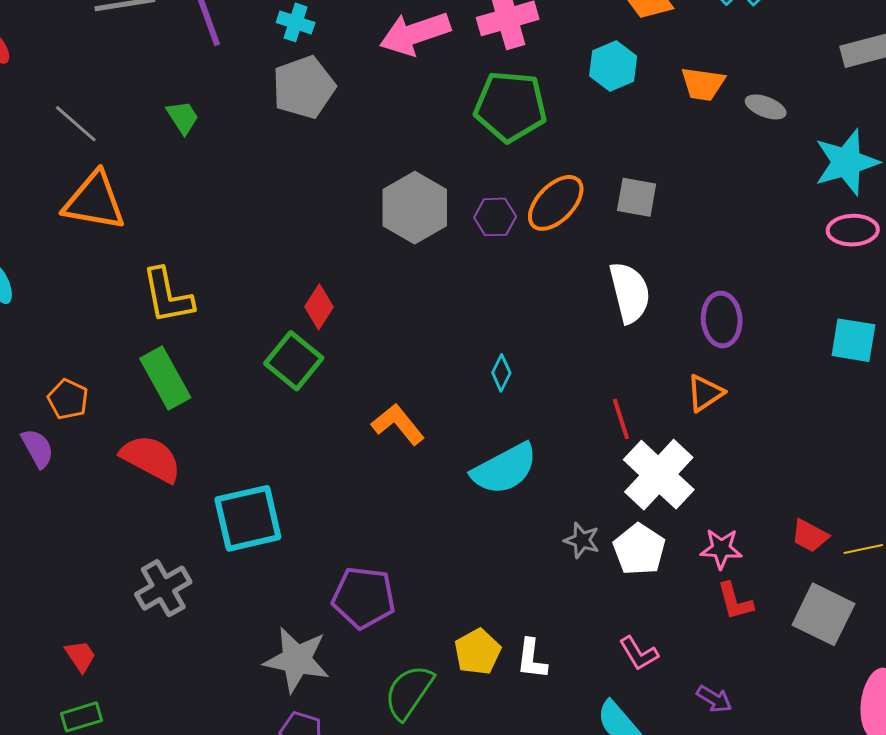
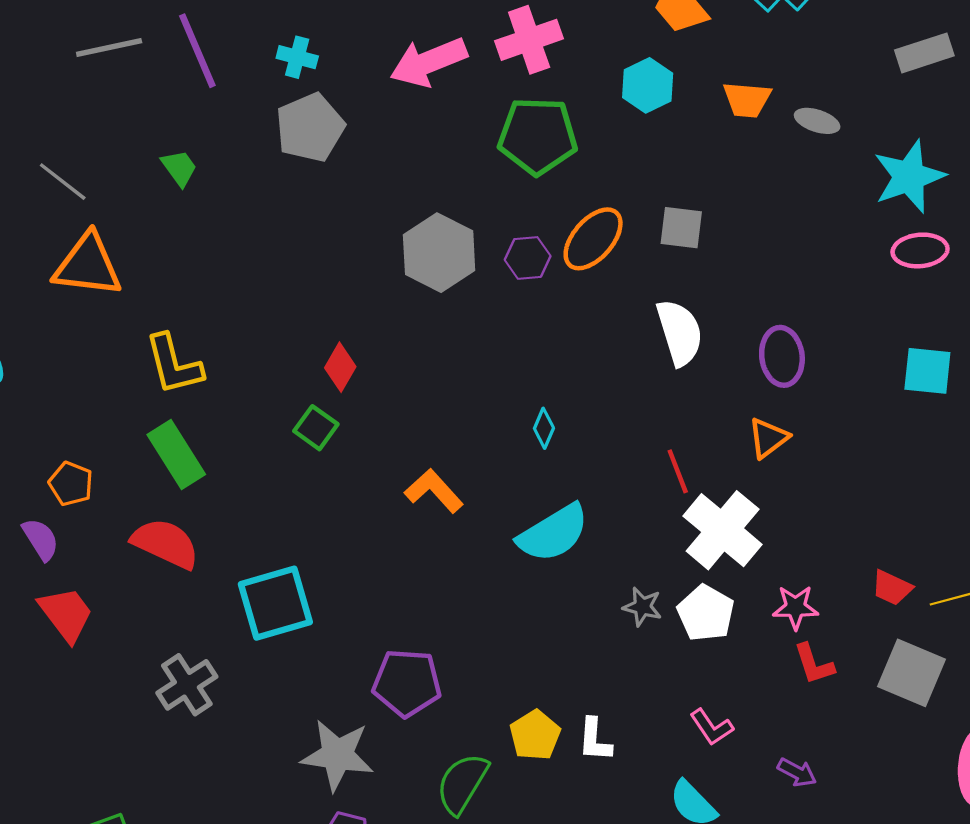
green square: (294, 361) -> (316, 428), size x0.7
red trapezoid: (80, 656) -> (66, 614), moved, size x1.6

